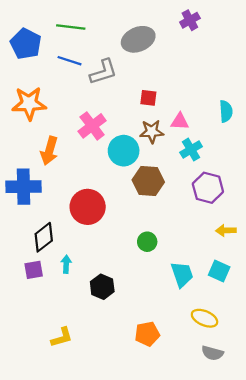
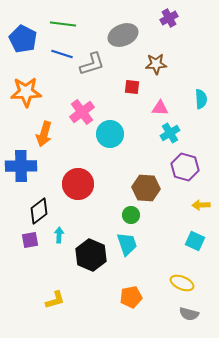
brown star: (152, 132) -> (156, 64), moved
brown hexagon: (148, 181) -> (146, 188), moved
cyan trapezoid: (182, 274) -> (127, 244), moved
black hexagon: (102, 287) -> (91, 255), size x1.4

